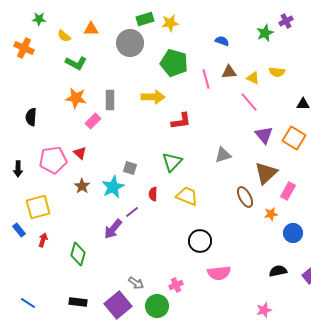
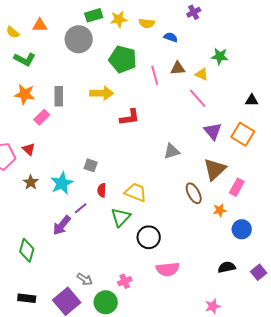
purple cross: (286, 21) -> (194, 12), moved
green star: (265, 33) -> (220, 56), moved, turned 30
yellow semicircle: (277, 72) -> (147, 23), moved
green triangle: (172, 162) -> (121, 217), moved
gray square: (130, 168) -> (91, 165), moved

